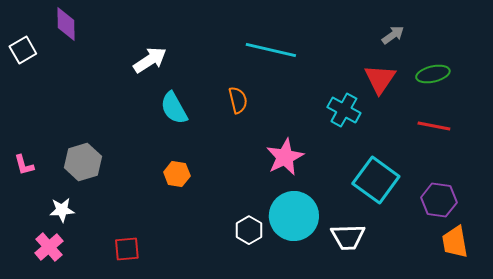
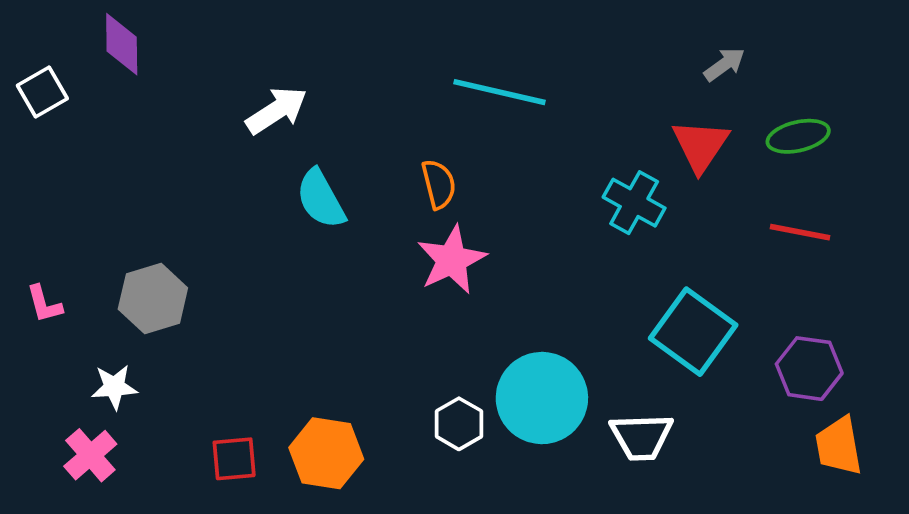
pink star: (285, 157) -> (452, 260), moved
orange hexagon: (177, 174) -> (326, 453), moved, size x1.5

